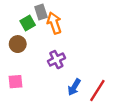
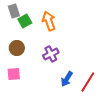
gray rectangle: (41, 12) -> (14, 11), moved
brown circle: (18, 44) -> (17, 48), moved

